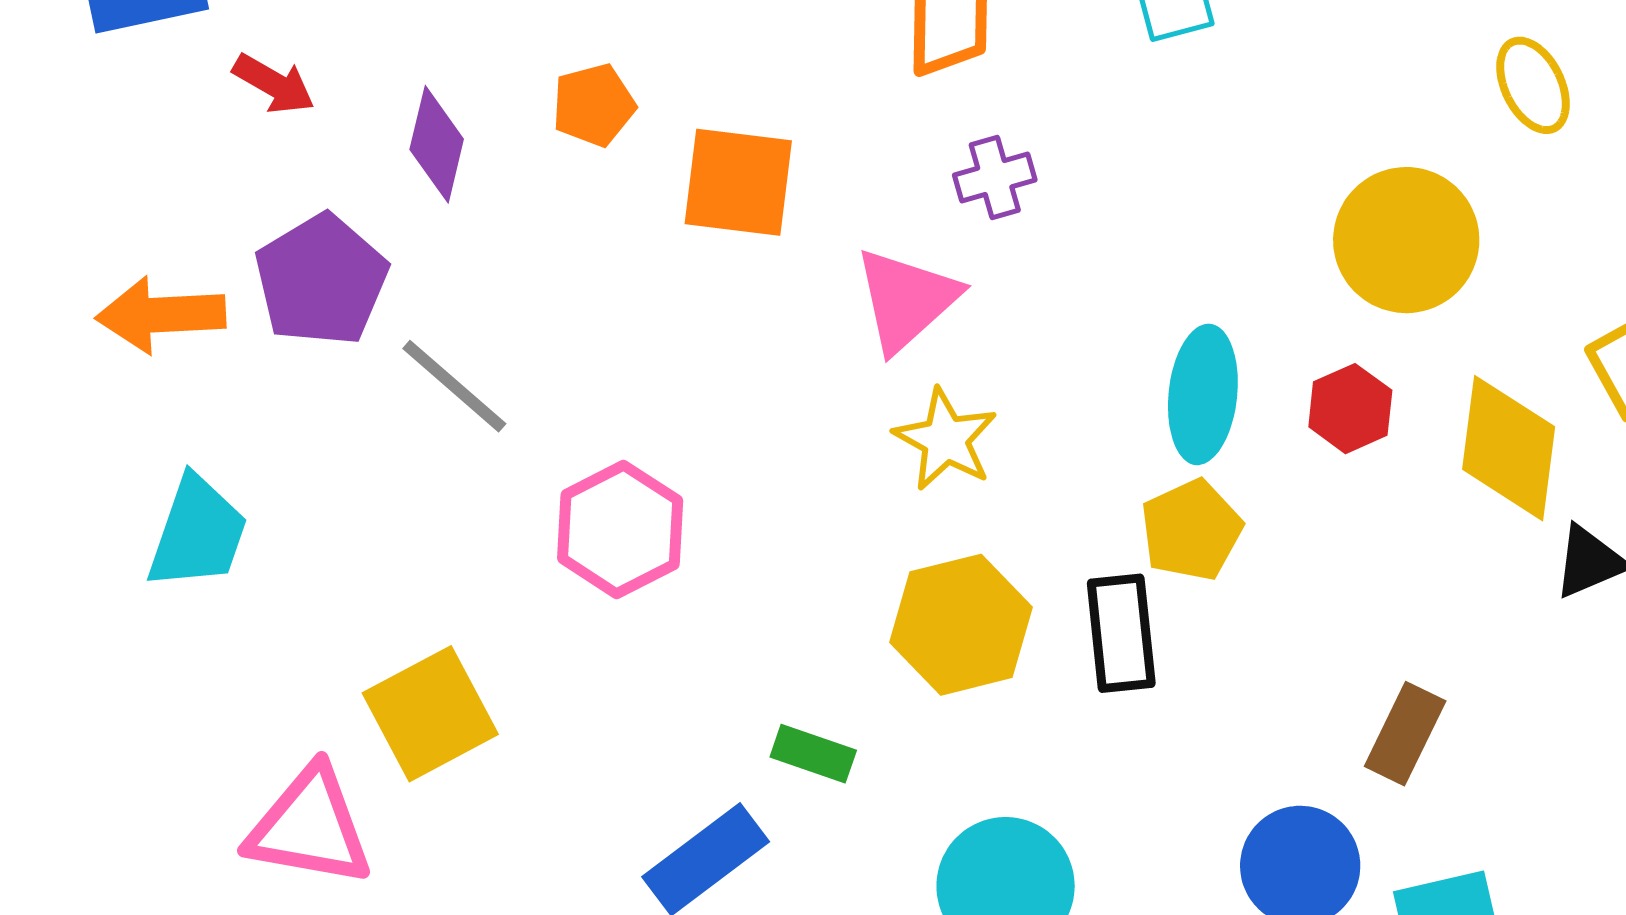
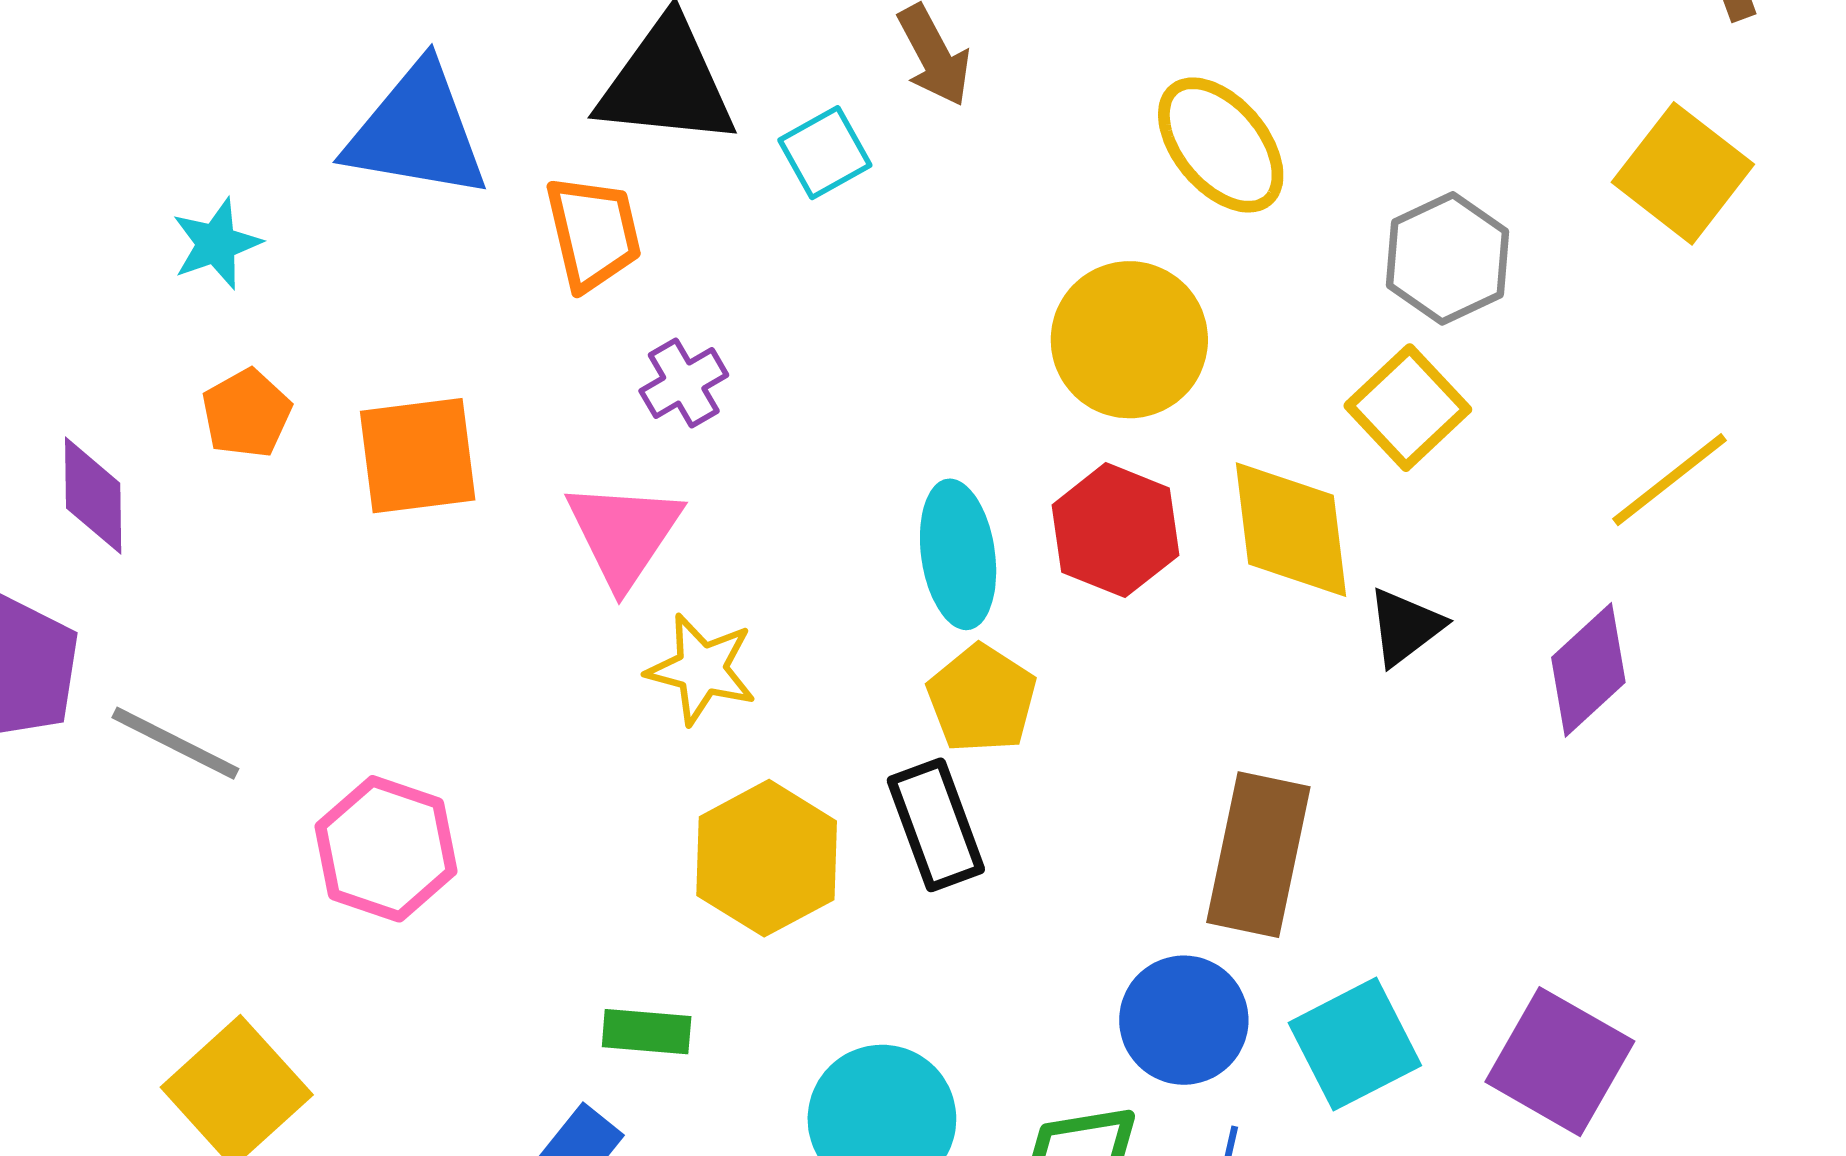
yellow ellipse: (1533, 85) -> (1221, 145), size x1.4
red hexagon: (1350, 409) -> (1115, 530), size x1.4
brown rectangle: (1405, 734) -> (1258, 855), size x1.5

